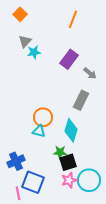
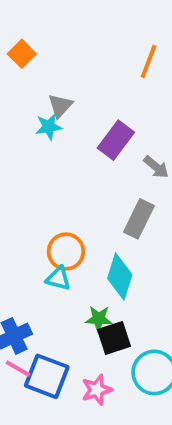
orange line: (73, 19) -> (149, 61), moved
gray triangle: (25, 41) -> (60, 106), moved
pink star: (69, 180) -> (97, 390), moved
pink line: (18, 193) -> (18, 369), moved, turned -48

